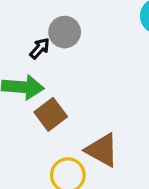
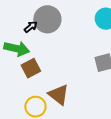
gray circle: (65, 32) -> (47, 19), size x1.4

